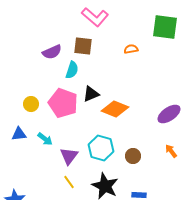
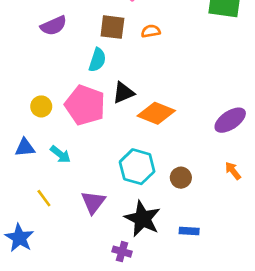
orange semicircle: (131, 49) -> (151, 31), moved
purple semicircle: (52, 52) -> (54, 26), moved
purple triangle: (69, 156) -> (93, 202), moved
yellow line: (69, 182) -> (44, 198), moved

